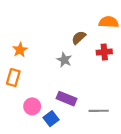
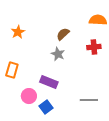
brown semicircle: (79, 38) -> (63, 34), moved
orange star: (20, 50) -> (18, 32), moved
purple rectangle: (67, 99) -> (49, 82), moved

